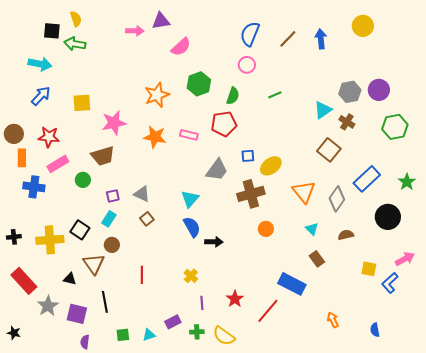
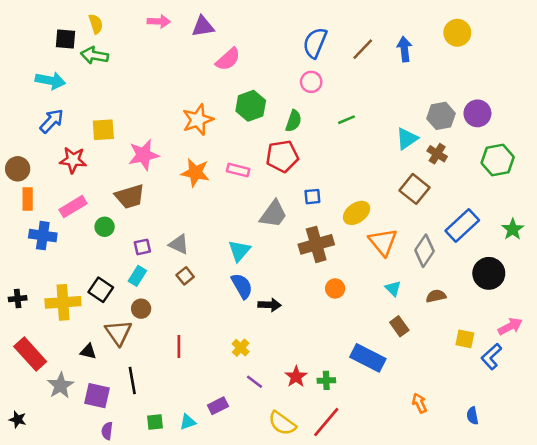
pink arrow: (135, 31) -> (159, 21), moved
red star: (49, 137) -> (73, 160), moved
yellow ellipse: (271, 166) -> (357, 213), moved
purple line: (202, 303) -> (254, 382), turned -48
red line: (268, 311) -> (326, 422), moved
green cross: (197, 332) -> (326, 380), moved

